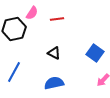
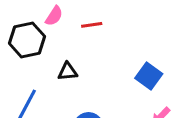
black triangle: (54, 53) -> (68, 71), moved, turned -32

